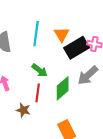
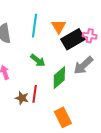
red line: (38, 93) -> (35, 94), moved

